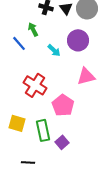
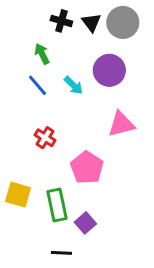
blue line: (19, 43) -> (38, 85), moved
red cross: (35, 85) -> (45, 138), size x0.6
black line: (28, 162) -> (61, 253), moved

